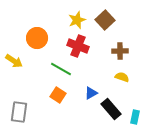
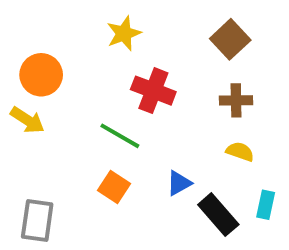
yellow star: (77, 20) -> (124, 33), moved
brown square: (105, 20) -> (230, 39), moved
orange circle: (37, 38) -> (41, 75), moved
cyan rectangle: (135, 117) -> (266, 205), moved

